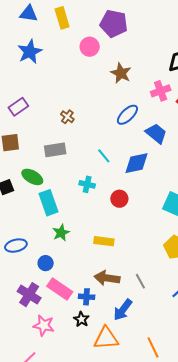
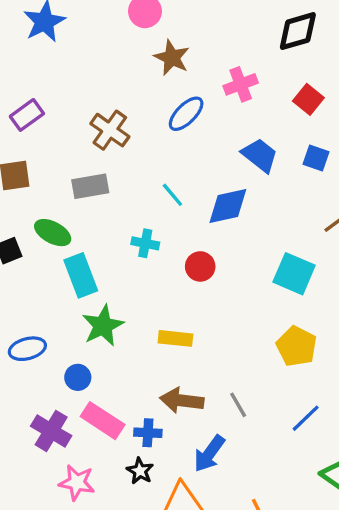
brown star: (121, 73) -> (172, 58), moved
pink cross: (161, 91) -> (241, 84), moved
blue ellipse: (127, 115) -> (186, 114), moved
brown cross: (67, 117) -> (110, 130), size x1.6
green star: (61, 233) -> (103, 326), size x1.4

